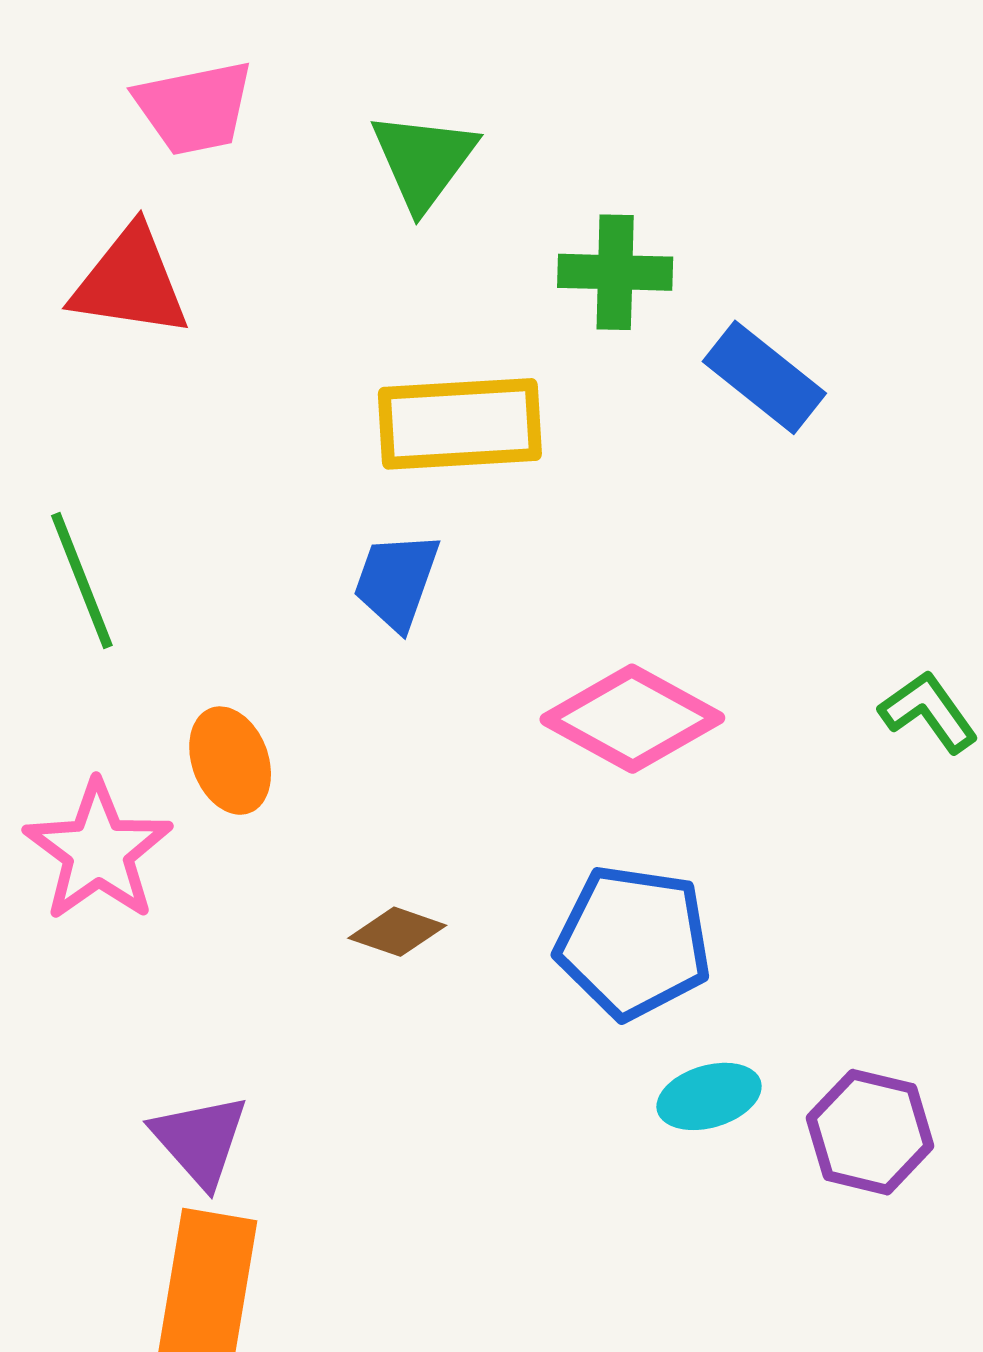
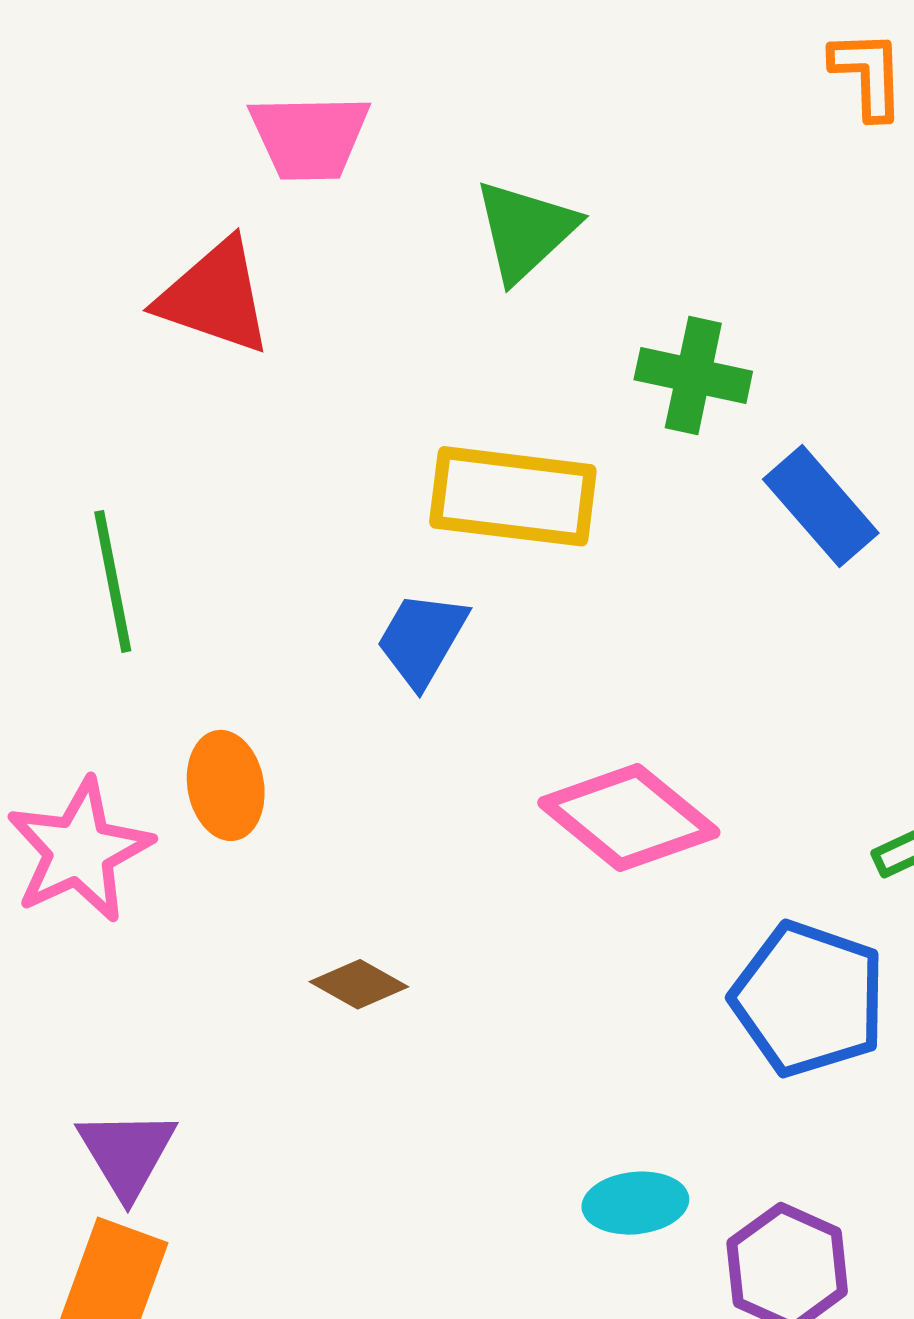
blue pentagon: (633, 942) -> (809, 999), moved

